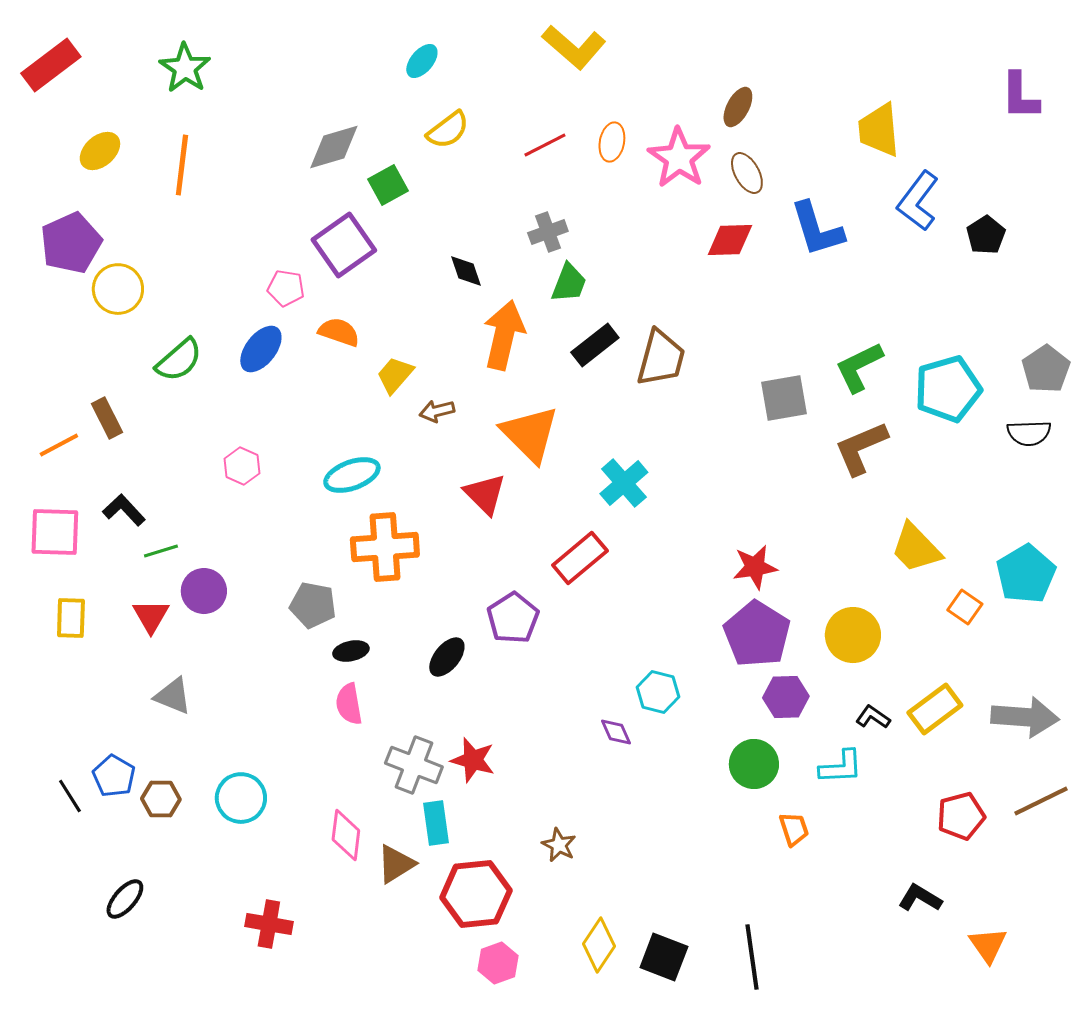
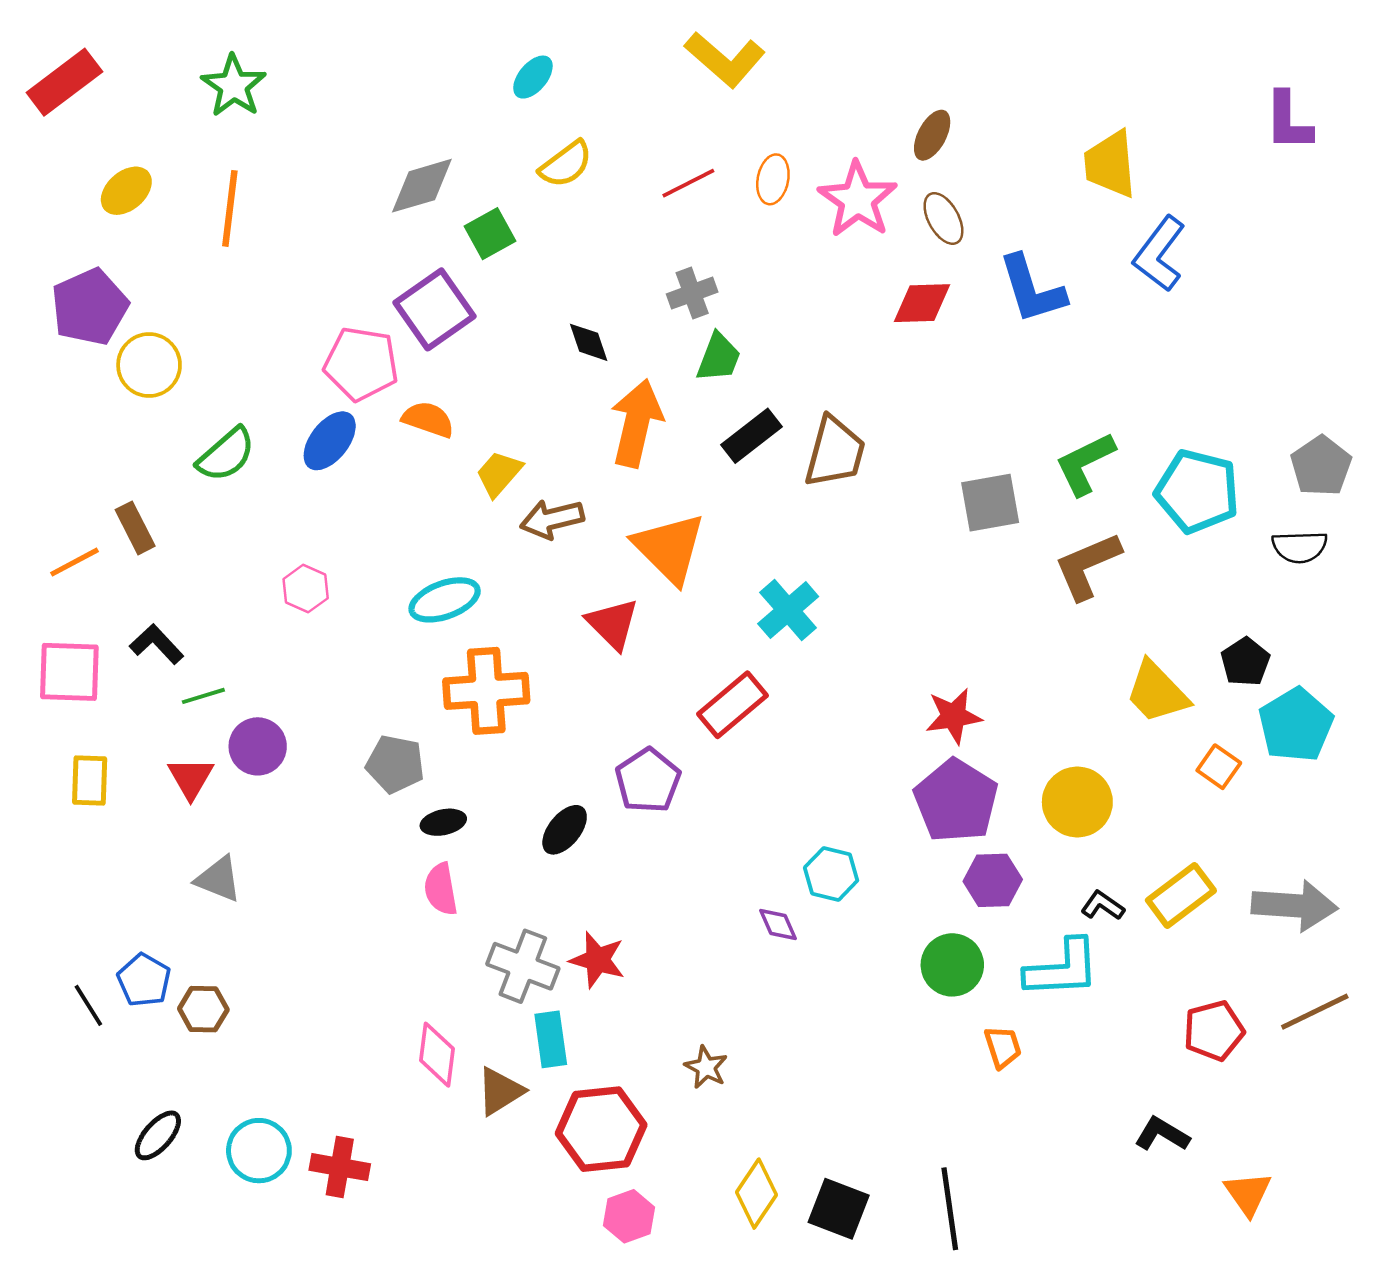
black pentagon: (986, 235) -> (1245, 662), moved
pink pentagon: (286, 288) -> (361, 364), size x1.6
cyan pentagon: (948, 389) -> (1197, 491), turned 30
brown arrow: (437, 411) -> (552, 519), size x1.4
cyan L-shape: (841, 767) -> (1062, 969), size x1.4
cyan circle: (241, 798) -> (259, 1151), moved

